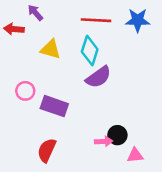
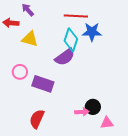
blue star: (138, 20) -> (92, 32), moved
yellow triangle: (51, 49) -> (30, 39), moved
purple semicircle: (98, 77) -> (65, 57), moved

